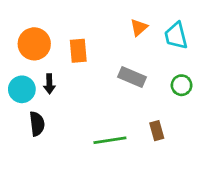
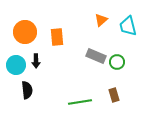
green circle: (182, 85) -> (117, 62), moved

